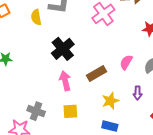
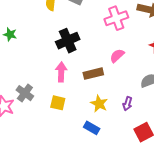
pink semicircle: (126, 62) -> (117, 56), moved
yellow star: (110, 101) -> (99, 104), turned 30

